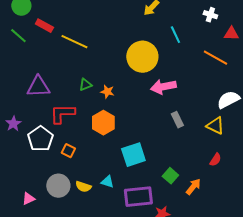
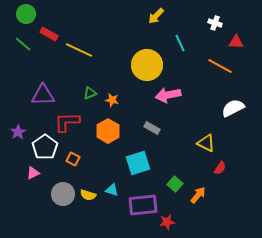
gray rectangle: (177, 120) -> (152, 128), moved, turned -35
yellow triangle: (215, 126) -> (206, 143), moved
pink triangle: (28, 199) -> (33, 173), moved

